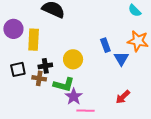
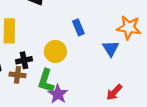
blue rectangle: (105, 45) -> (78, 27), moved
green L-shape: (64, 85) -> (46, 81), turned 95

